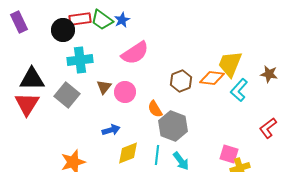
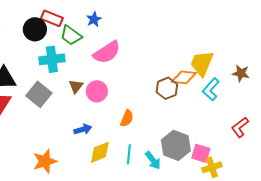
red rectangle: (80, 19) -> (52, 18), turned 30
green trapezoid: (102, 20) -> (71, 35), moved
brown hexagon: (181, 81) -> (167, 88), moved
orange semicircle: (155, 109) -> (127, 118), moved, turned -126
gray hexagon: (173, 126) -> (176, 145), moved

